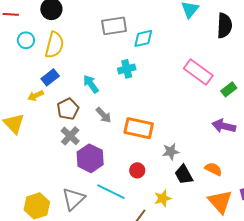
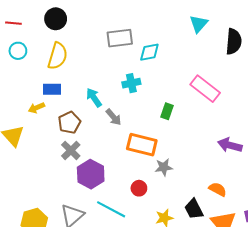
cyan circle: (26, 40) -> (18, 51), moved
blue rectangle: (50, 77) -> (52, 89), turned 36
green rectangle: (229, 89) -> (167, 111), moved, turned -35
gray arrow: (103, 115) -> (114, 117), moved
gray star: (171, 152) -> (164, 167), moved
black trapezoid: (184, 175) -> (194, 209), moved

